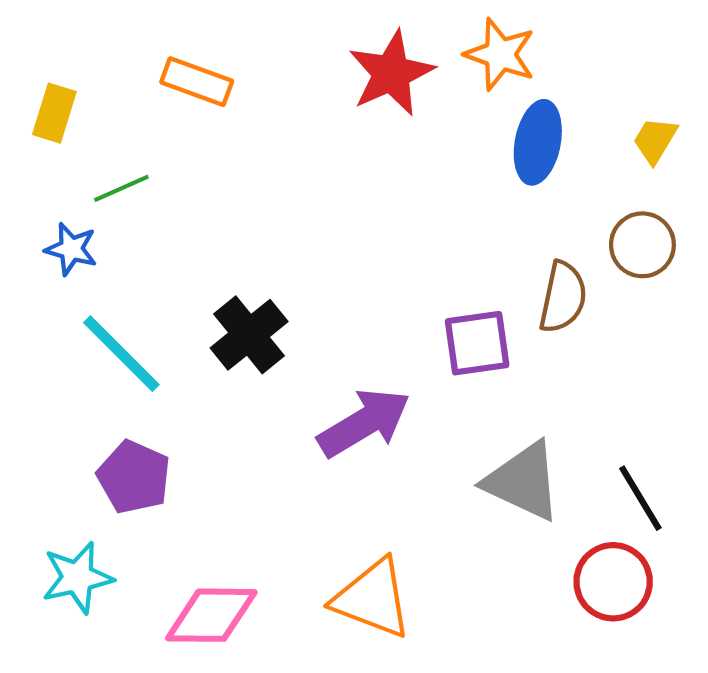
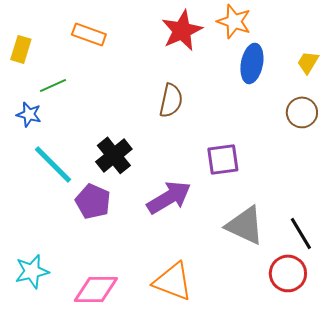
brown semicircle: (563, 297) -> (171, 100), moved
purple pentagon: (134, 477) -> (93, 201), moved

